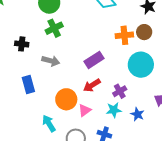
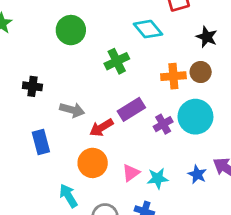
green cross: (54, 28) -> (117, 61), moved
red arrow: (92, 85) -> (101, 128), moved
purple cross: (120, 91) -> (163, 124), moved
pink triangle: (85, 110) -> (131, 173), moved
blue star: (137, 114) -> (197, 174), moved

